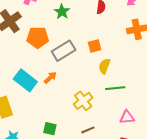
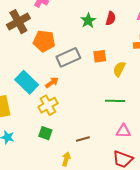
green star: (62, 12) -> (88, 21), moved
yellow semicircle: (104, 66) -> (119, 69), moved
yellow cross: (83, 101) -> (48, 105), moved

